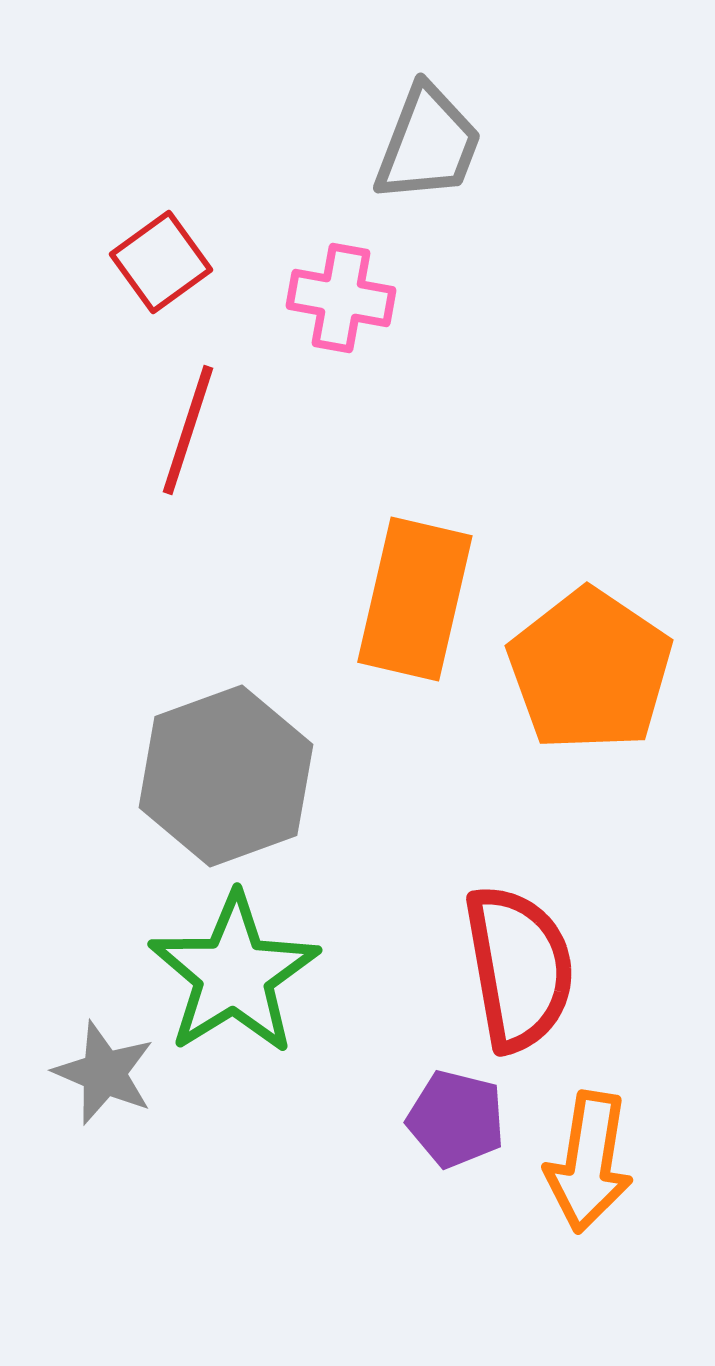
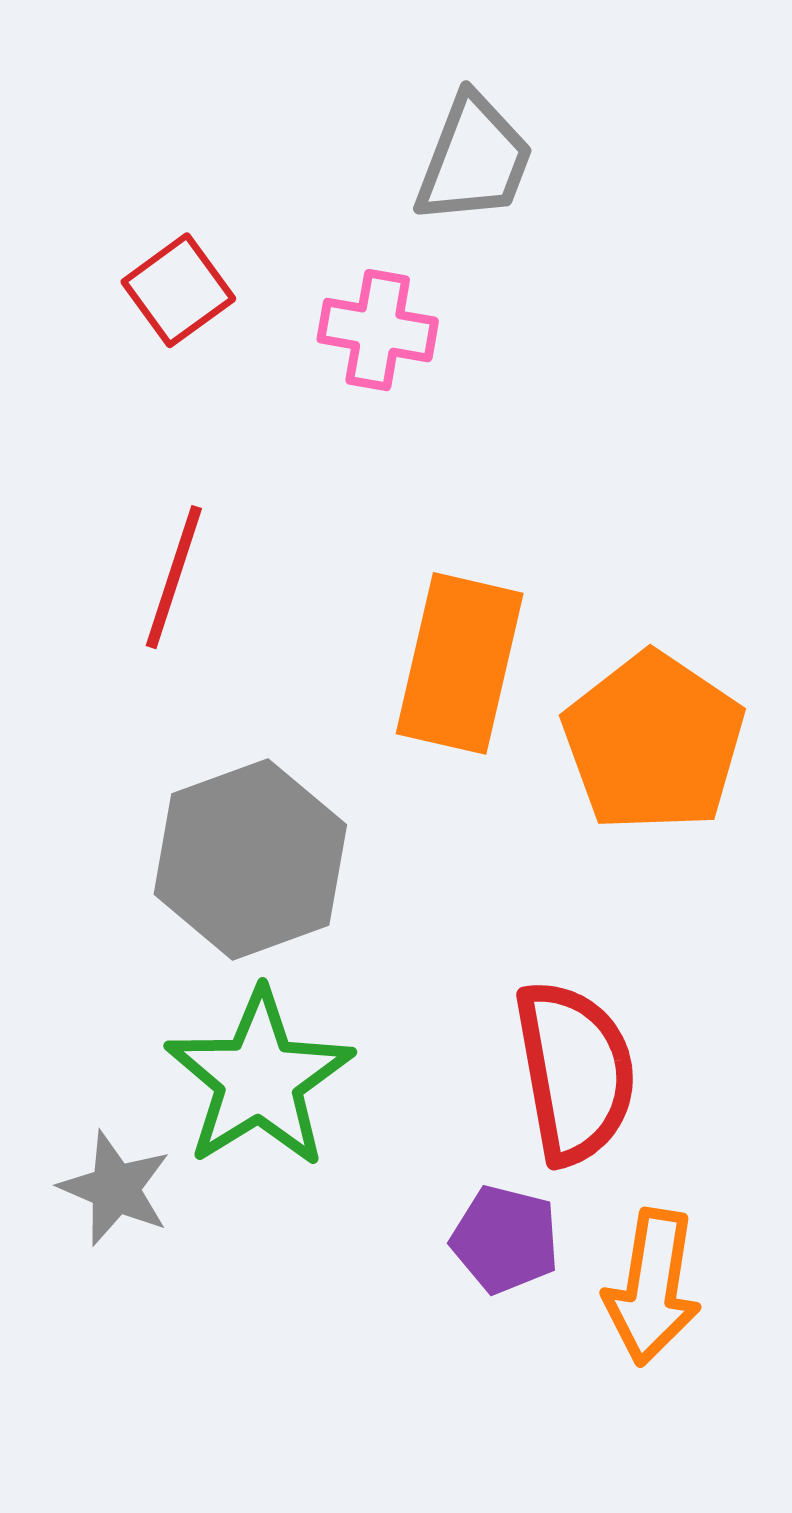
red line: (188, 430) -> (174, 577), moved

